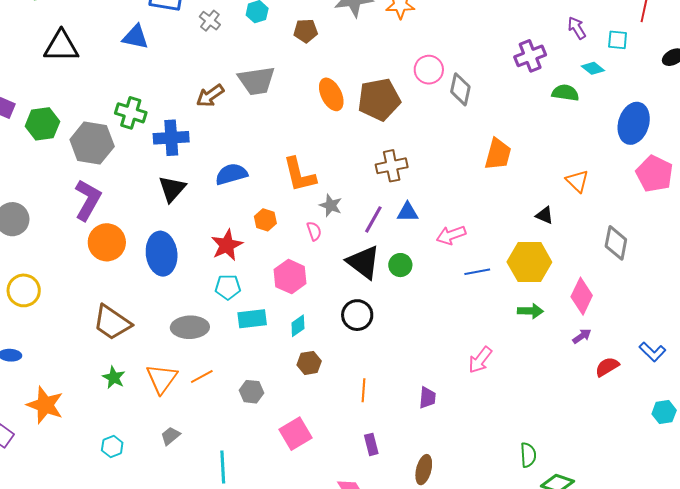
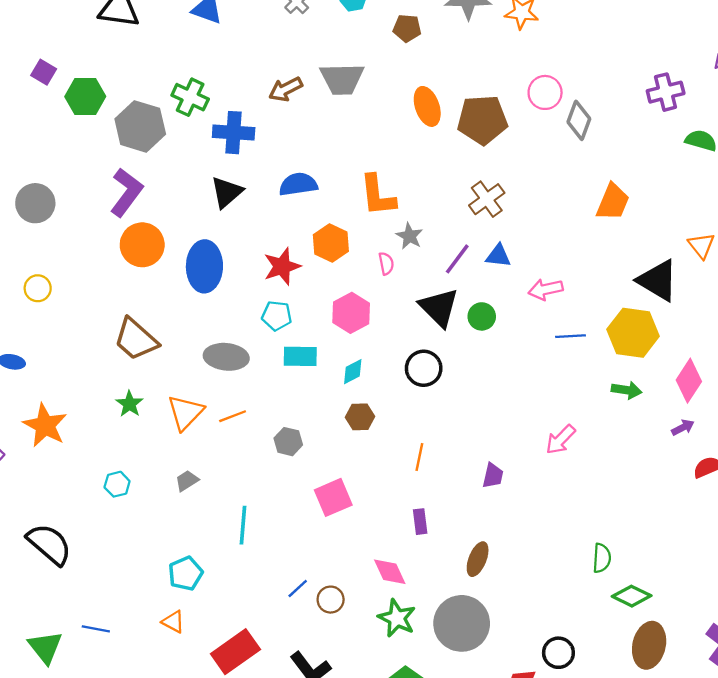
brown cross: (392, 166) -> (487, 199), turned -32
black triangle: (545, 215) -> (658, 281), size x2.0
orange hexagon: (265, 220) -> (331, 243), size x1.4
yellow circle: (24, 290) -> (38, 288), size x0.7

